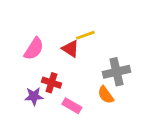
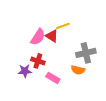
pink semicircle: (34, 49) -> (38, 37), moved
orange semicircle: (106, 95) -> (78, 70), turned -40

